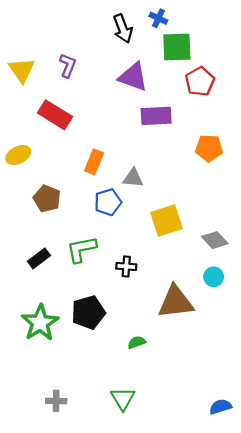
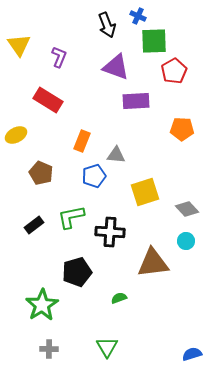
yellow triangle: (22, 70) -> (19, 45), moved
black cross: (126, 266) -> (110, 232), size x1.6
green star: (40, 323) -> (42, 305), moved

